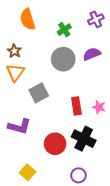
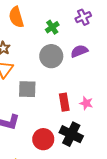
gray square: (39, 93) -> (27, 89), turned 30

